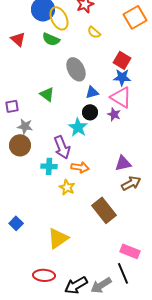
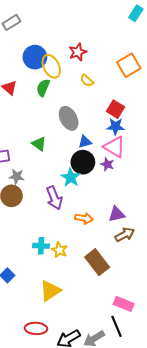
green semicircle: (51, 39) -> (43, 88), turned 90
black circle: (90, 112) -> (83, 162), size x1.5
cyan cross: (49, 166) -> (41, 246), moved
orange arrow: (80, 167) -> (84, 218), moved
yellow star: (67, 187) -> (59, 250), moved

